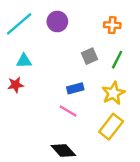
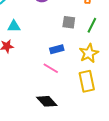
gray square: (90, 56) -> (69, 22), turned 32
yellow rectangle: (111, 127) -> (87, 81), turned -50

